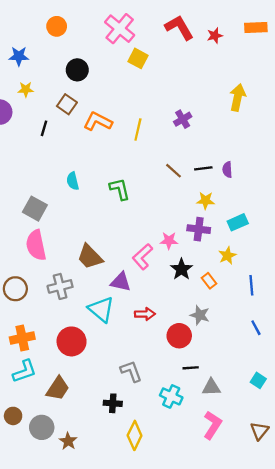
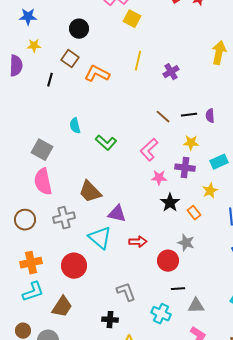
yellow line: (138, 129) -> (138, 61), moved
green L-shape: (120, 189) -> (106, 143), moved, turned 145
pink L-shape: (143, 257) -> (149, 150), moved

